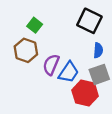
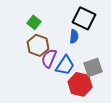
brown hexagon: (26, 50) -> (38, 45), moved
blue semicircle: (98, 50) -> (74, 36), moved

